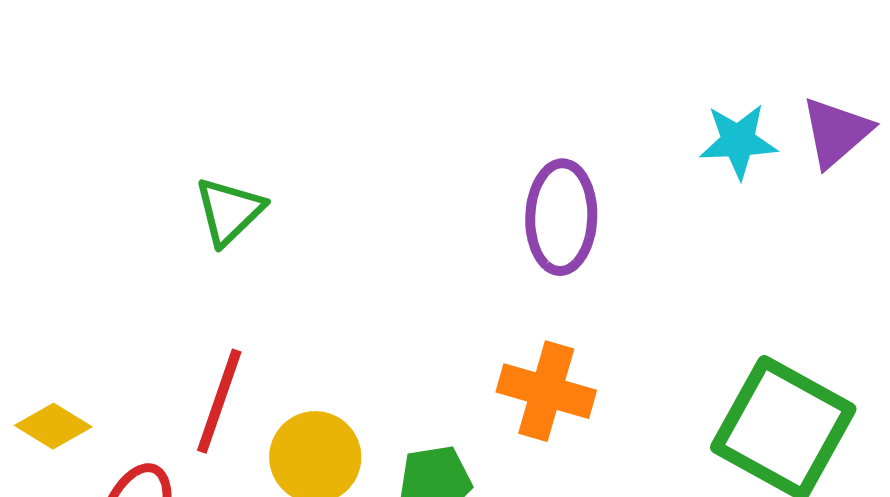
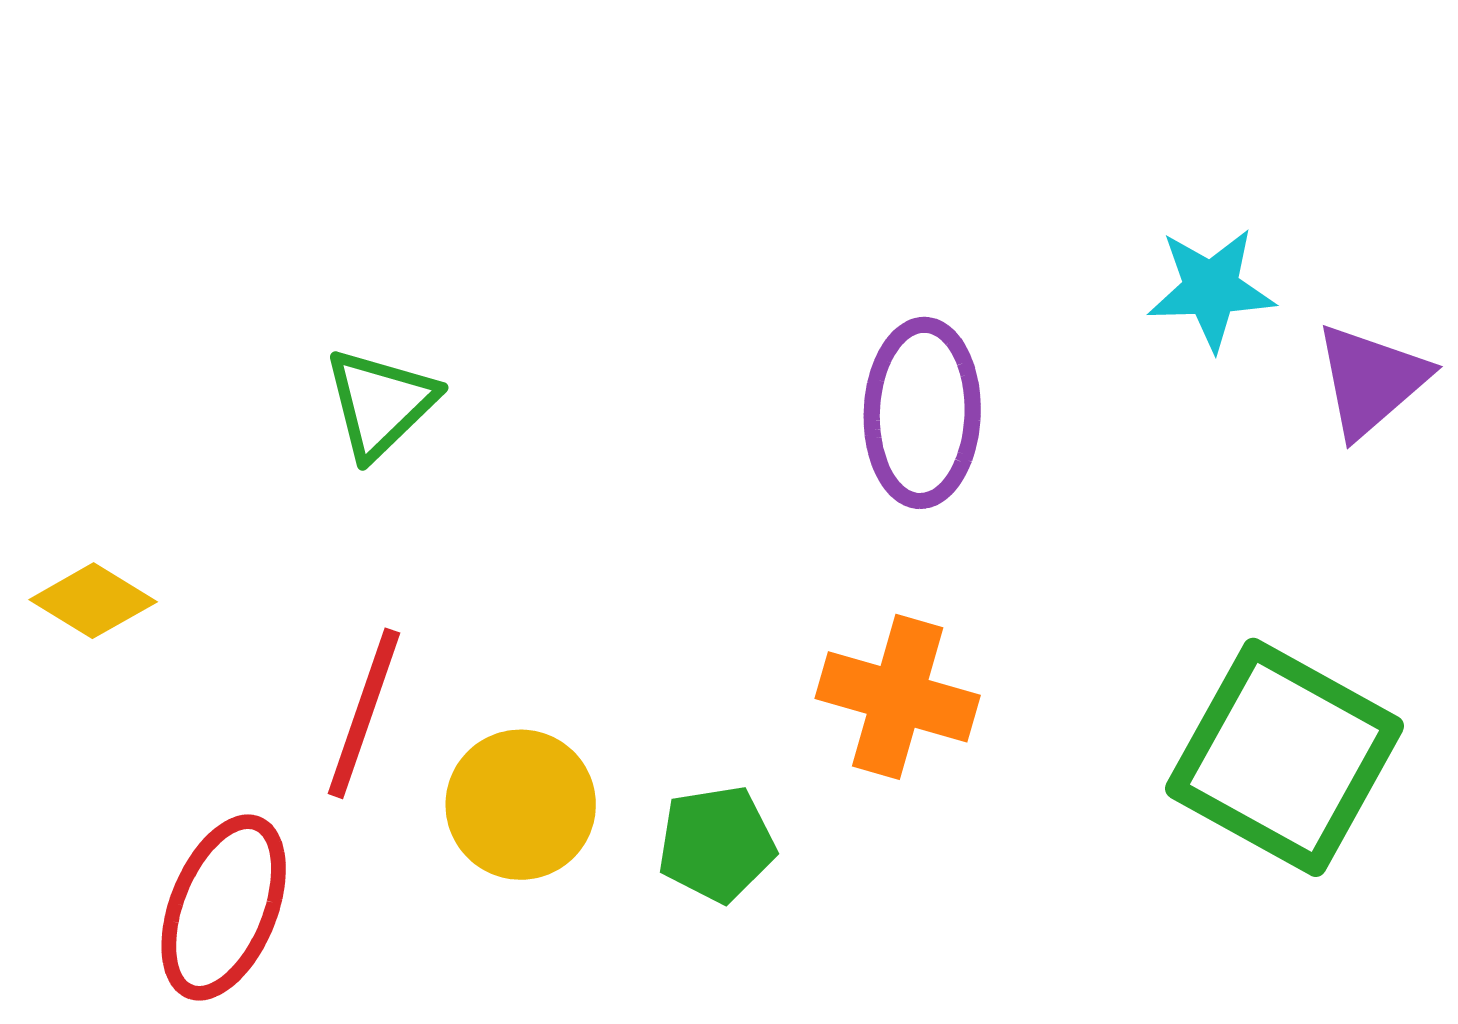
purple triangle: (836, 132) -> (1371, 380), moved
yellow diamond: (53, 426) -> (93, 601), moved

